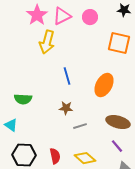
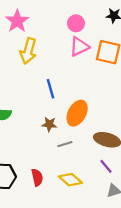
pink triangle: (62, 16) -> (79, 47), moved
orange ellipse: (104, 85) -> (77, 113), moved

